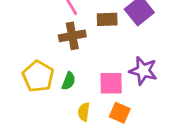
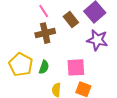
brown rectangle: (107, 19) -> (71, 20), turned 56
purple star: (143, 71) -> (97, 40), moved

